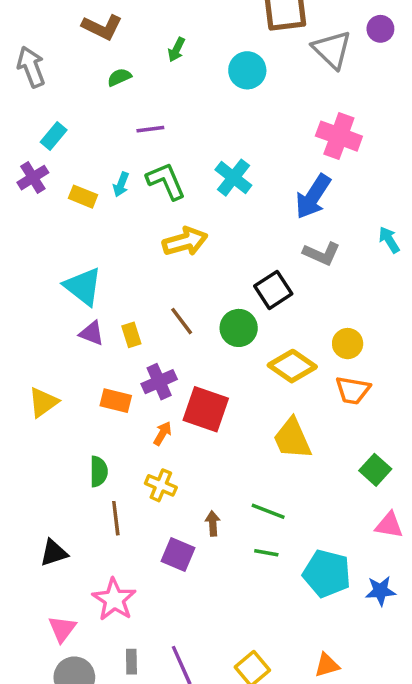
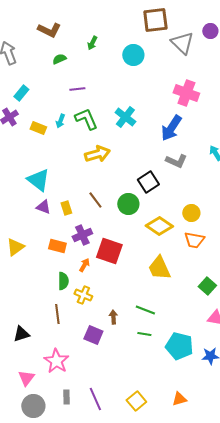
green semicircle: (99, 471) -> (63, 281), moved

